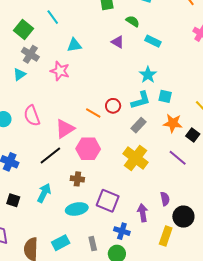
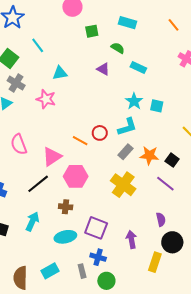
cyan square: (165, 96) -> (157, 106), moved
orange star: (173, 123) -> (149, 155), moved
black square: (193, 135) -> (172, 160), moved
purple semicircle: (165, 199) -> (161, 219), moved
blue cross: (122, 231) -> (98, 257), moved

